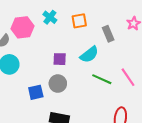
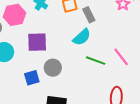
gray rectangle: (108, 34) -> (89, 15), moved
purple square: (60, 59) -> (37, 42), moved, size x1.5

